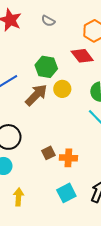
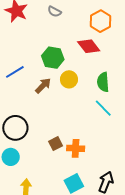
brown arrow: (36, 95) -> (43, 86), size x0.7

